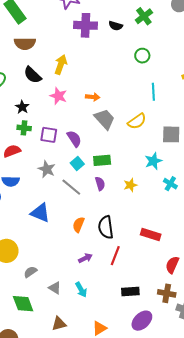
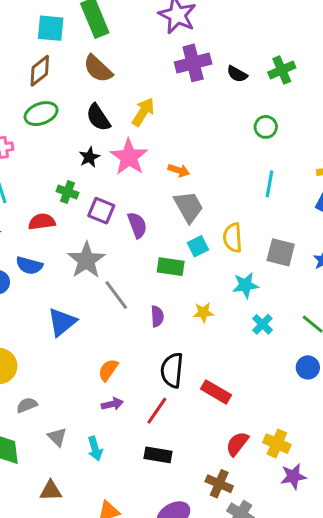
purple cross: (86, 25) -> (193, 63), turned -30
brown semicircle: (25, 44) -> (98, 69), turned 30
pink star: (58, 96) -> (129, 157), size x1.4
black star: (22, 107) -> (89, 157), moved
yellow semicircle: (137, 121) -> (233, 238), moved, turned 108
cyan square: (77, 164) -> (198, 246), moved
gray star: (47, 169) -> (86, 260), size x1.4
purple semicircle: (100, 184) -> (157, 316), moved
blue triangle: (40, 213) -> (62, 322), turned 45
orange semicircle: (79, 225) -> (108, 370), moved
black semicircle: (106, 227) -> (172, 370), moved
black rectangle: (130, 291) -> (158, 455), moved

